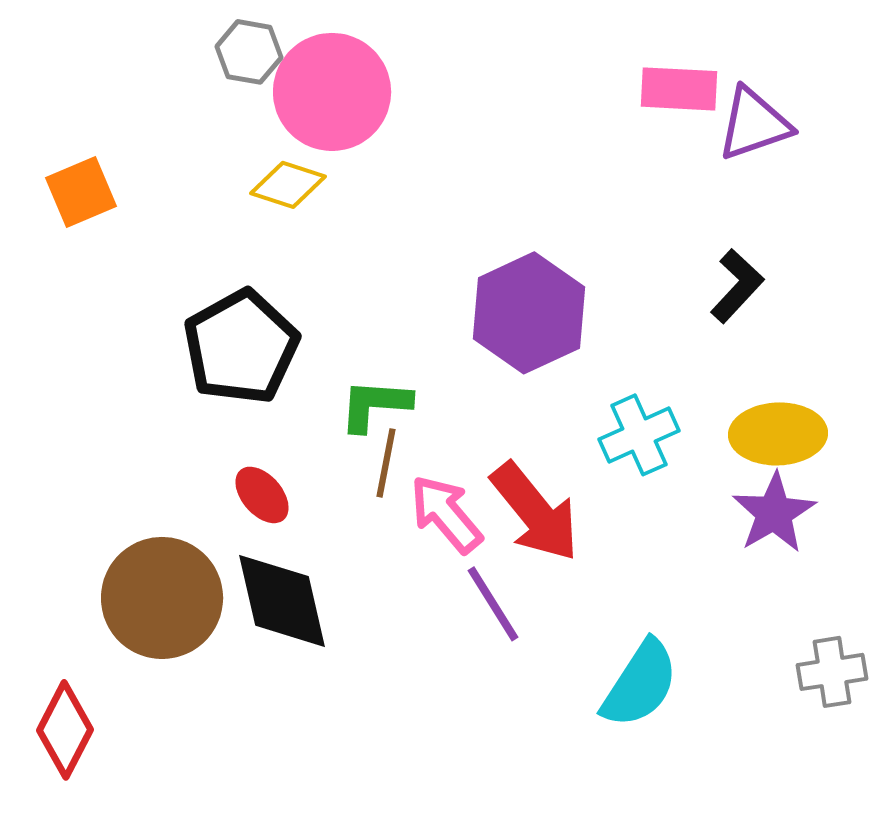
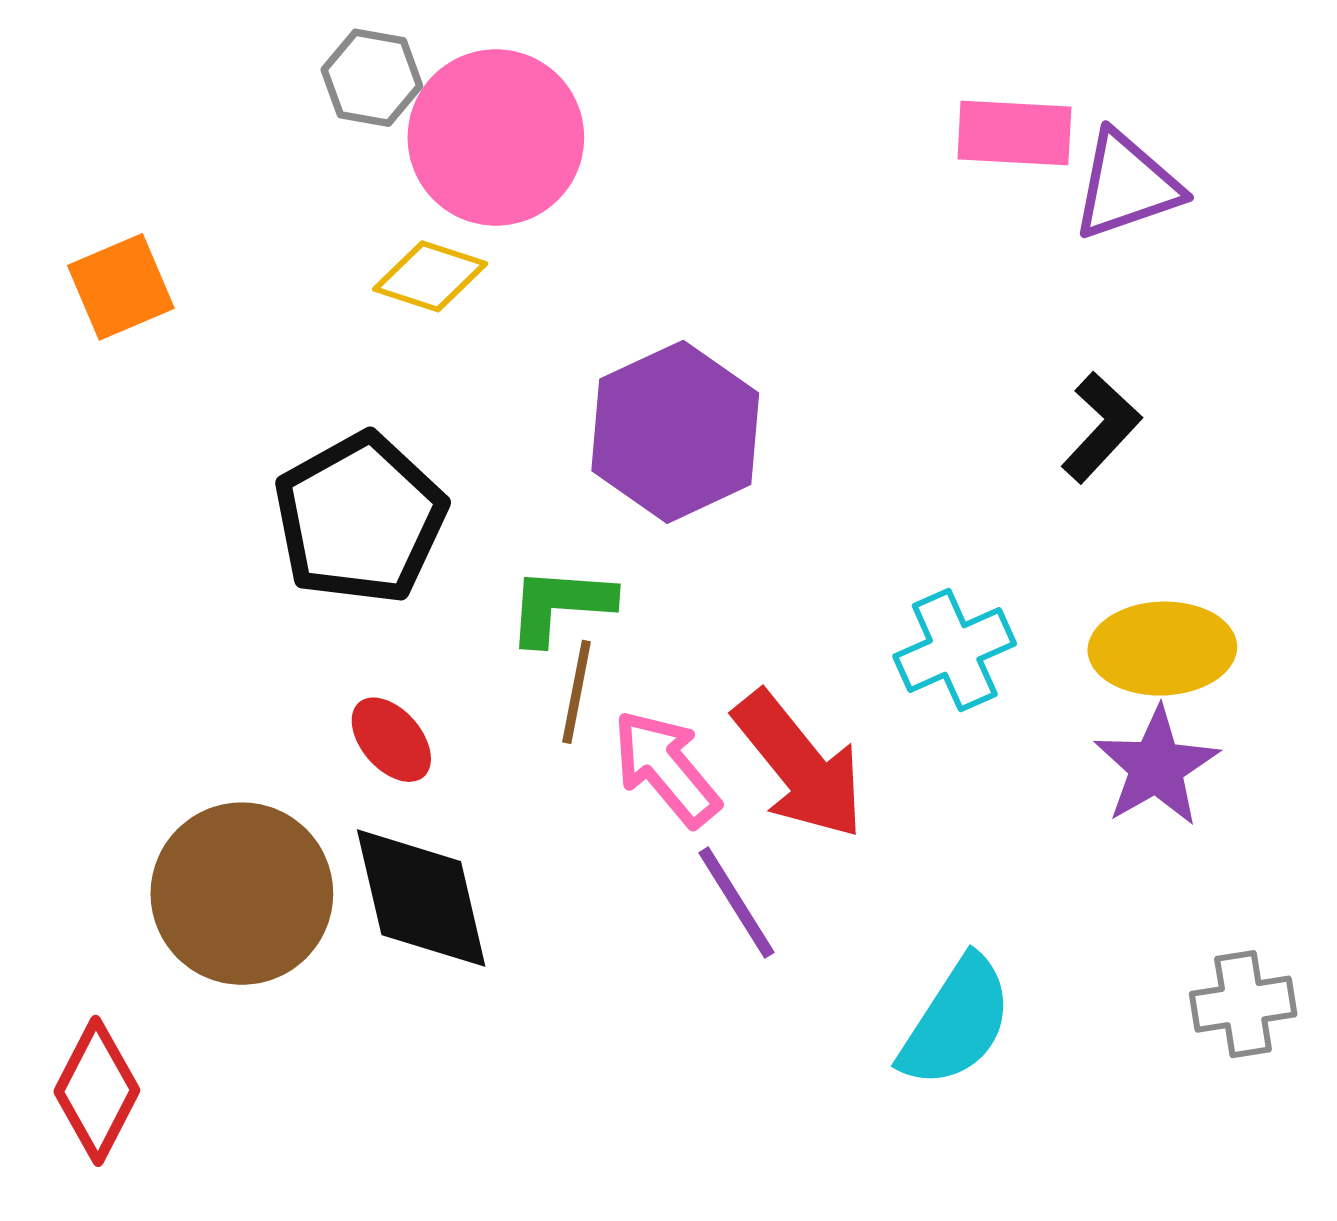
purple hexagon: (529, 313) -> (675, 432), moved

